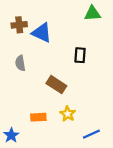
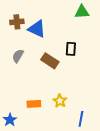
gray semicircle: (20, 63) -> (18, 56), turned 40
brown rectangle: (56, 85) -> (50, 61), moved
blue line: (91, 134) -> (81, 119), turned -56

